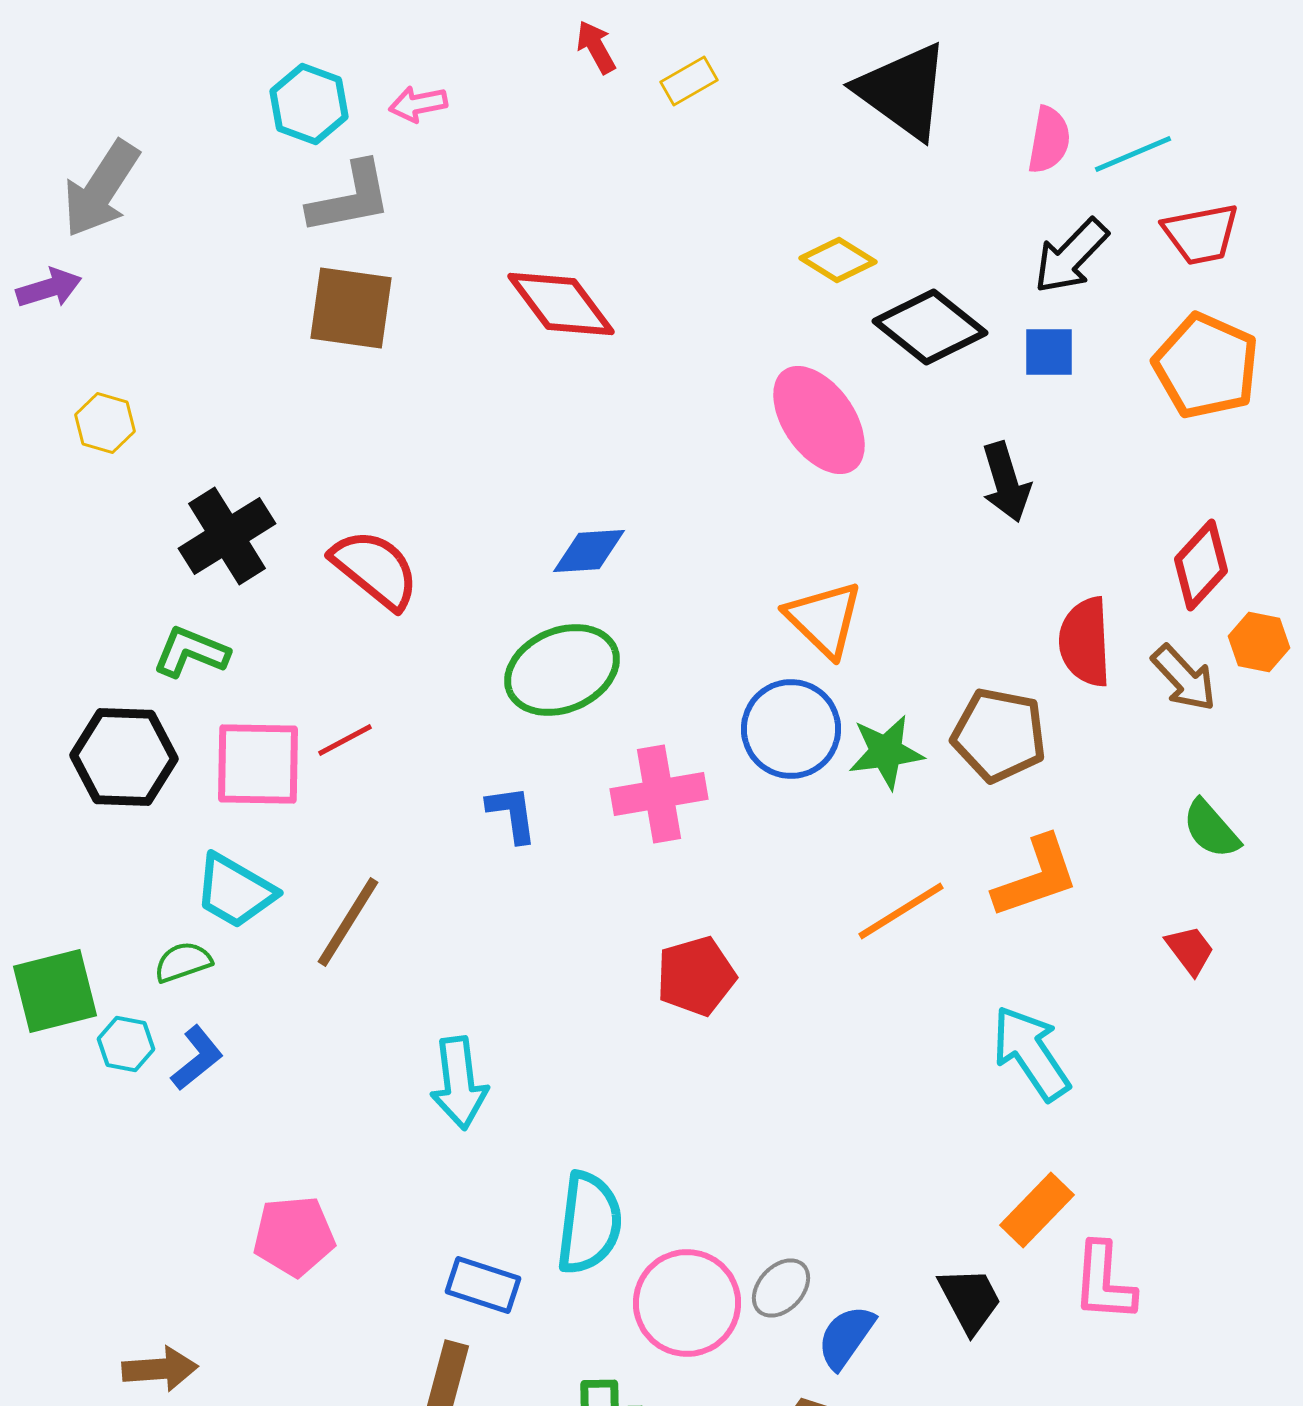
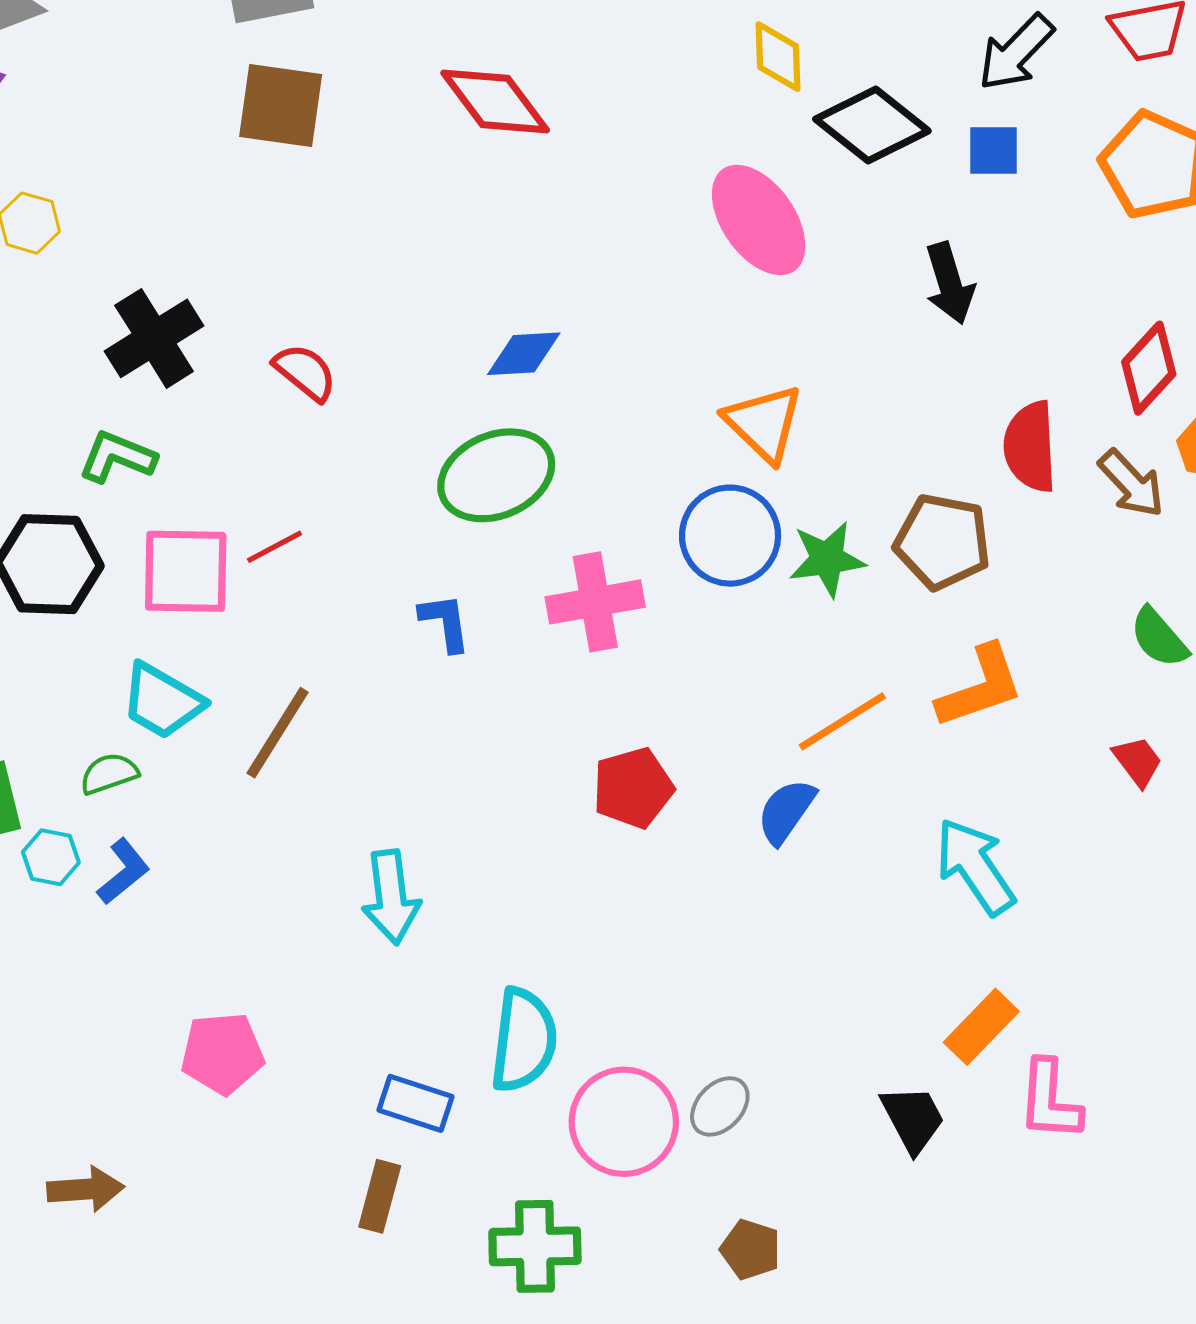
yellow diamond: (838, 260) -> (778, 57), turned 56
red semicircle: (375, 569) -> (305, 372), size x0.7
blue semicircle: (846, 1337) -> (786, 811), moved

